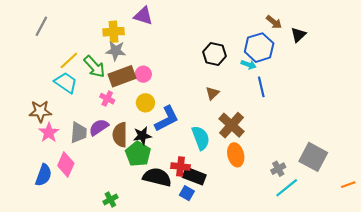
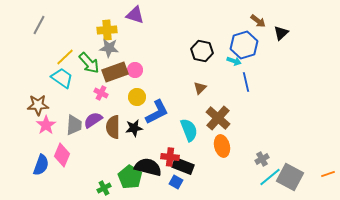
green pentagon: (138, 154) -> (130, 177), moved
gray square: (313, 157) -> (290, 177), moved

